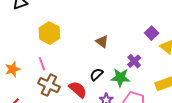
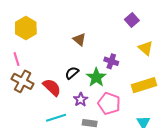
purple square: (152, 33) -> (132, 20), moved
purple cross: (134, 61) -> (111, 61), turned -32
green star: (120, 78) -> (96, 77), turned 30

